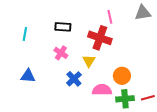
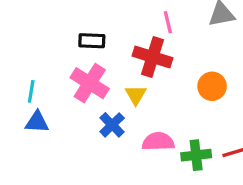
cyan line: (25, 34) -> (31, 91), moved
pink cross: (61, 53) -> (90, 83), size x1.6
orange circle: (122, 76) -> (212, 86), moved

